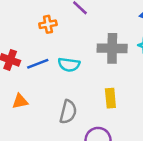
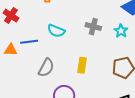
gray cross: (112, 48) -> (93, 27), size x0.7
blue line: (38, 64) -> (29, 42), moved

